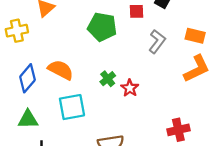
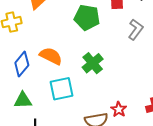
green cross: (108, 79) -> (93, 63), size x1.5
red star: (130, 88) -> (119, 109), moved

